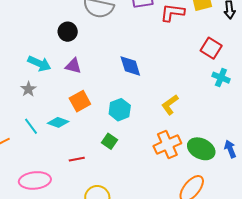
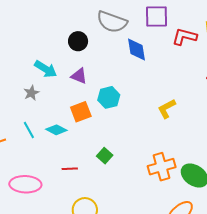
blue diamond: (130, 66) -> (136, 50), moved
yellow L-shape: (170, 105) -> (167, 109), moved
cyan hexagon: (120, 110) -> (109, 97), moved

